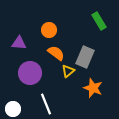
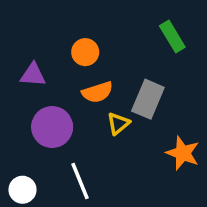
orange semicircle: (56, 53) -> (97, 92), turned 126
orange star: (93, 88) -> (183, 153), moved

